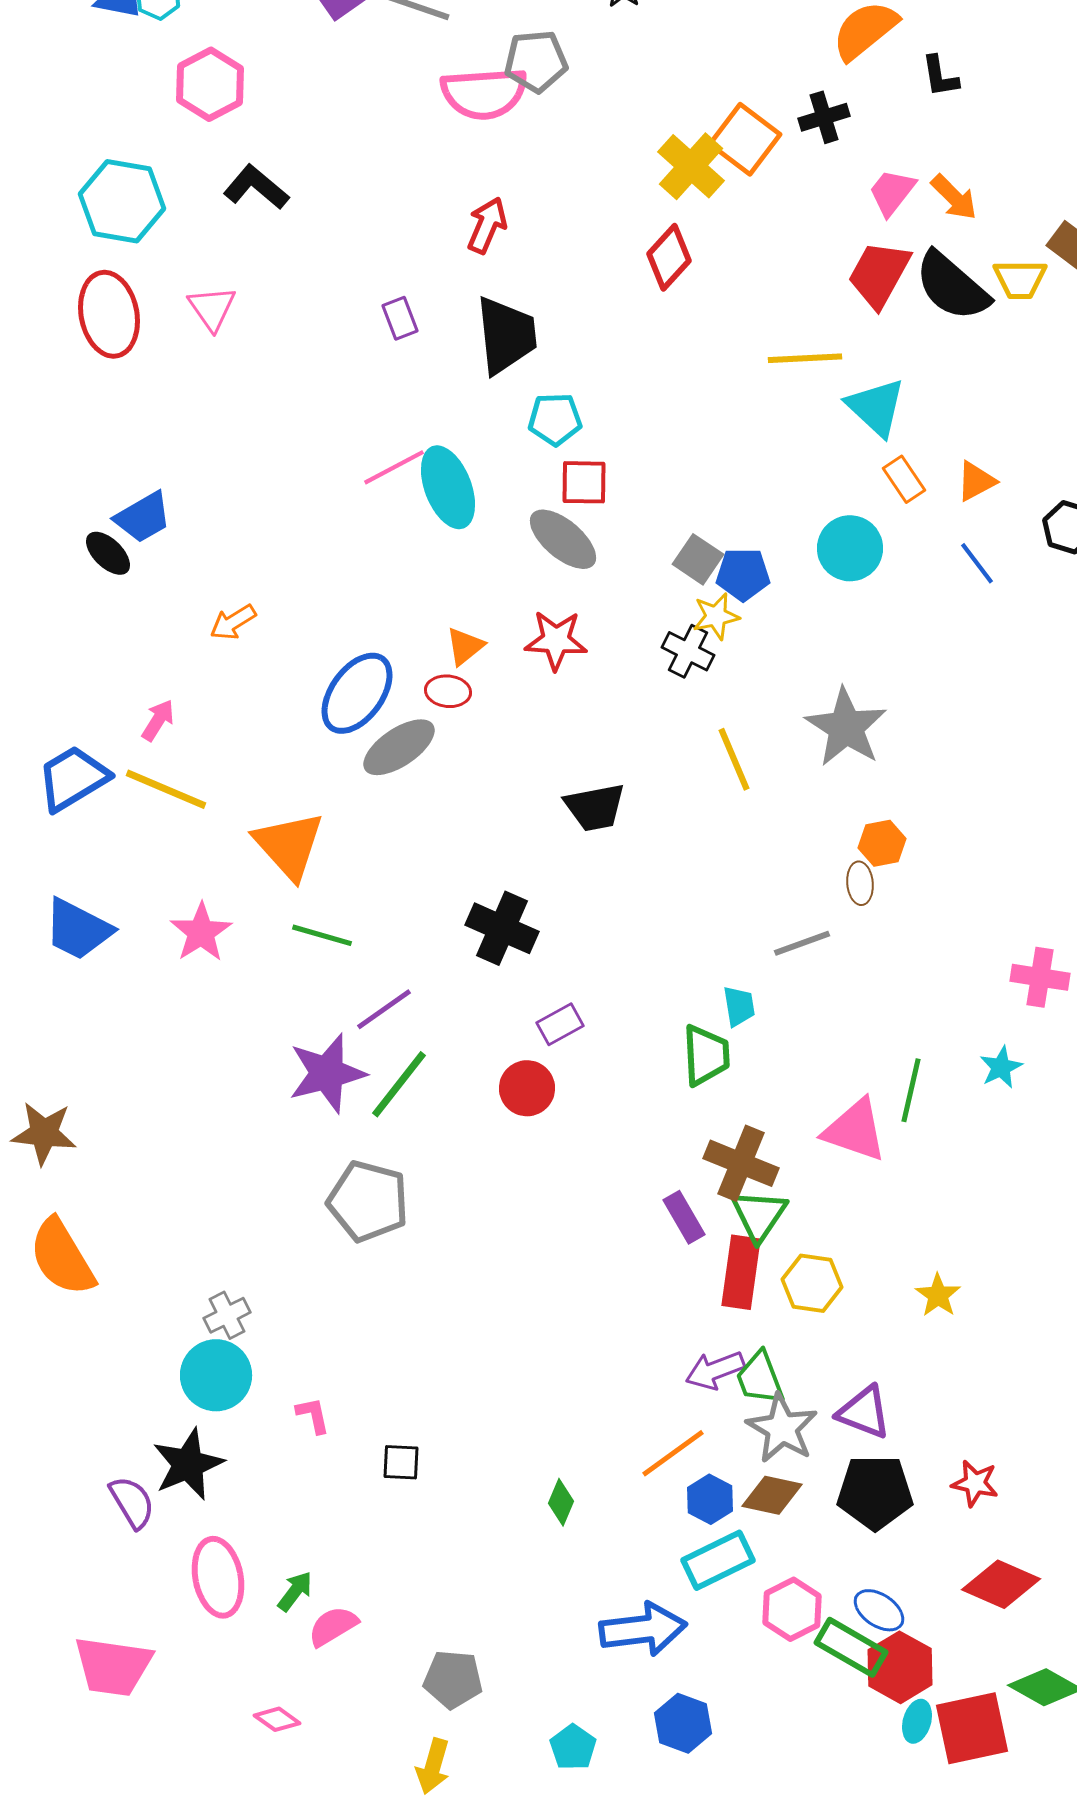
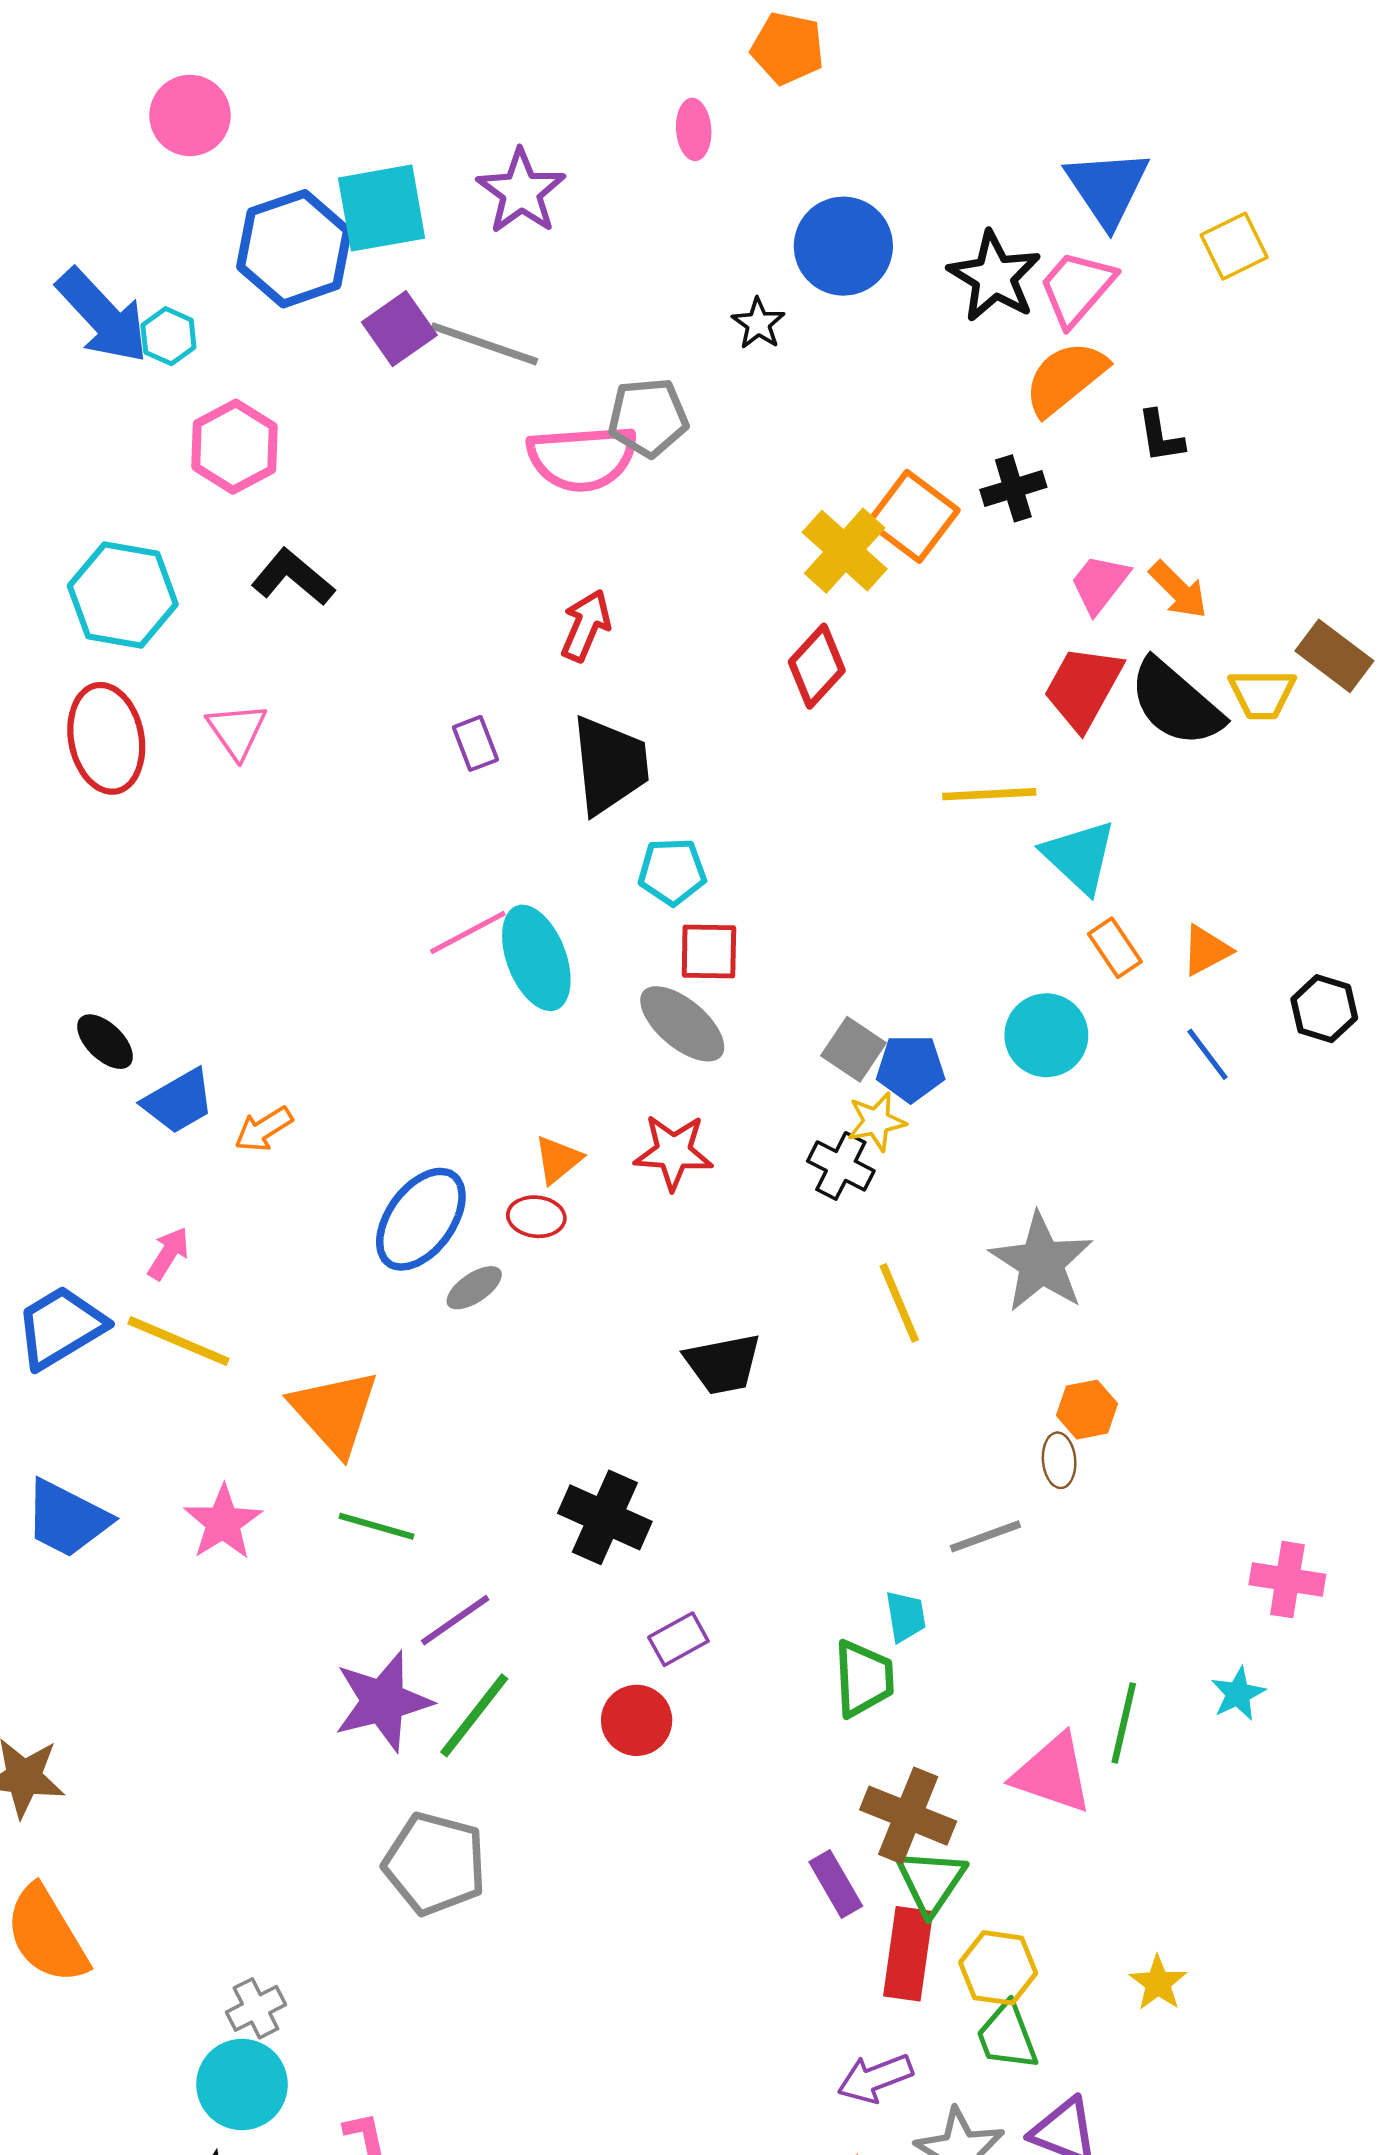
blue trapezoid: (143, 517) -> (179, 1101), moved
gray ellipse: (399, 747) -> (474, 1288), size x0.6
green trapezoid: (760, 1378) -> (1007, 2036), moved

